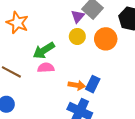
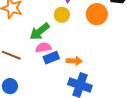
yellow circle: (77, 36) -> (62, 15), moved
blue rectangle: (93, 84) -> (51, 58), moved, turned 49

